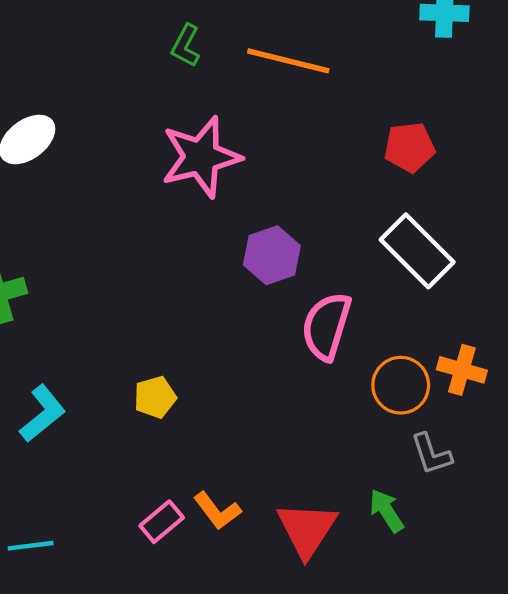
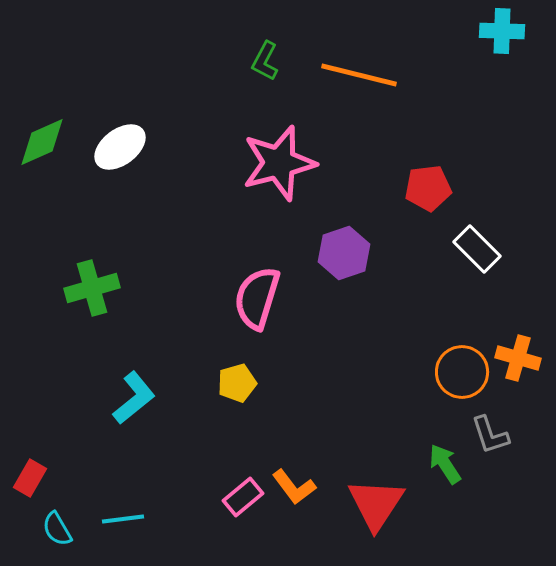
red pentagon: (409, 147) -> (428, 188), moved
white rectangle: (417, 251) -> (477, 249), size x0.7
pink semicircle: (326, 326) -> (257, 298), moved
green arrow: (387, 511) -> (445, 464), moved

